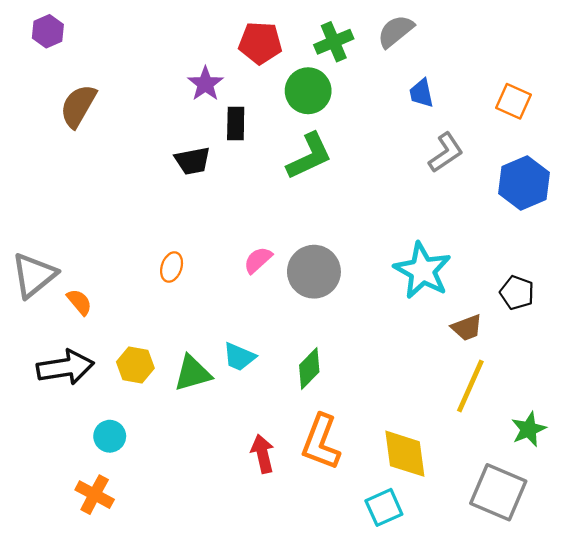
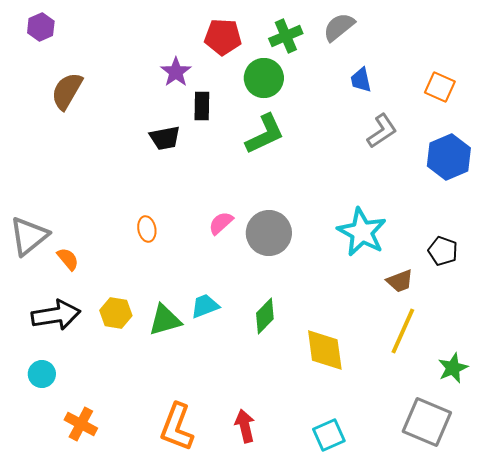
orange ellipse: (172, 267) -> (147, 229), turned -30
cyan trapezoid: (239, 357) -> (205, 306), turned 136
cyan circle: (110, 436) -> (42, 374), moved
orange L-shape: (321, 442) -> (177, 427), moved
red arrow: (263, 454) -> (245, 426), moved
yellow diamond: (405, 454) -> (325, 350), moved

